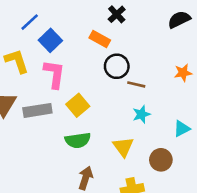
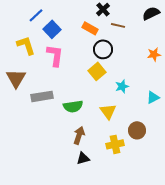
brown line: (136, 84) -> (118, 25), moved
yellow square: (78, 105) -> (97, 71), moved
gray rectangle: (37, 110) -> (42, 96), moved
brown circle: (161, 160) -> (137, 130), moved

